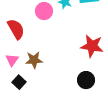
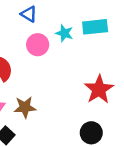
red star: (92, 46) -> (99, 89), turned 30

